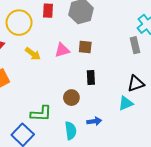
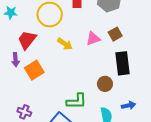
brown square: (85, 47) -> (115, 34), turned -32
black rectangle: (91, 78) -> (122, 63), size x1.6

